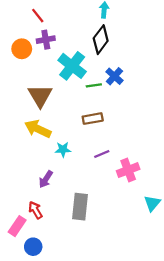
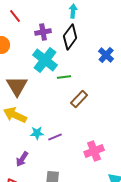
purple cross: (46, 40) -> (43, 32), moved
blue cross: (114, 76) -> (106, 55), moved
brown rectangle: (93, 119) -> (79, 99), moved, turned -36
purple line: (102, 154) -> (55, 137), moved

